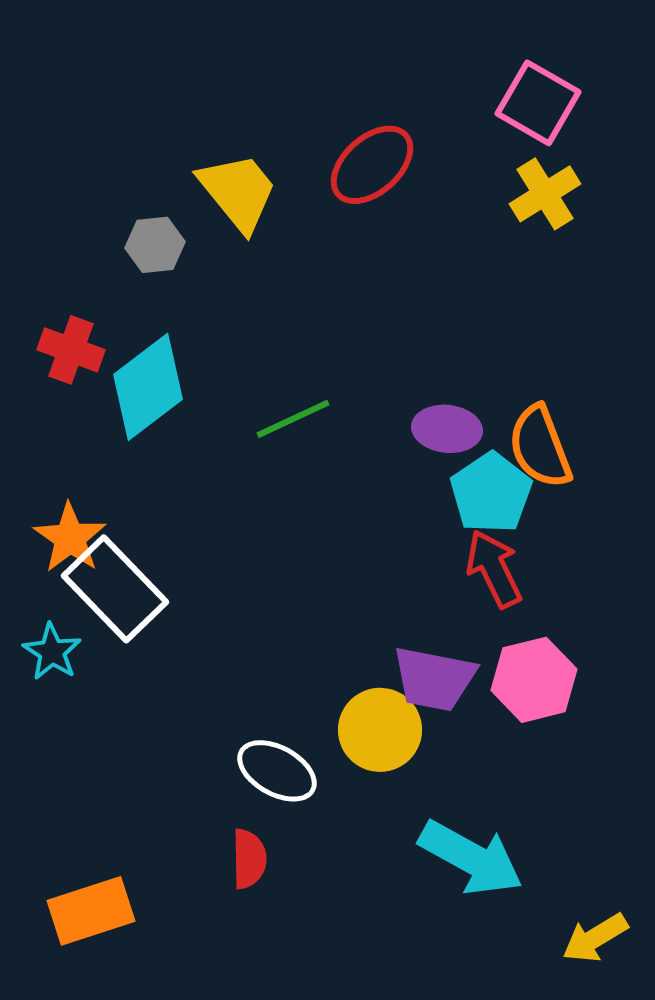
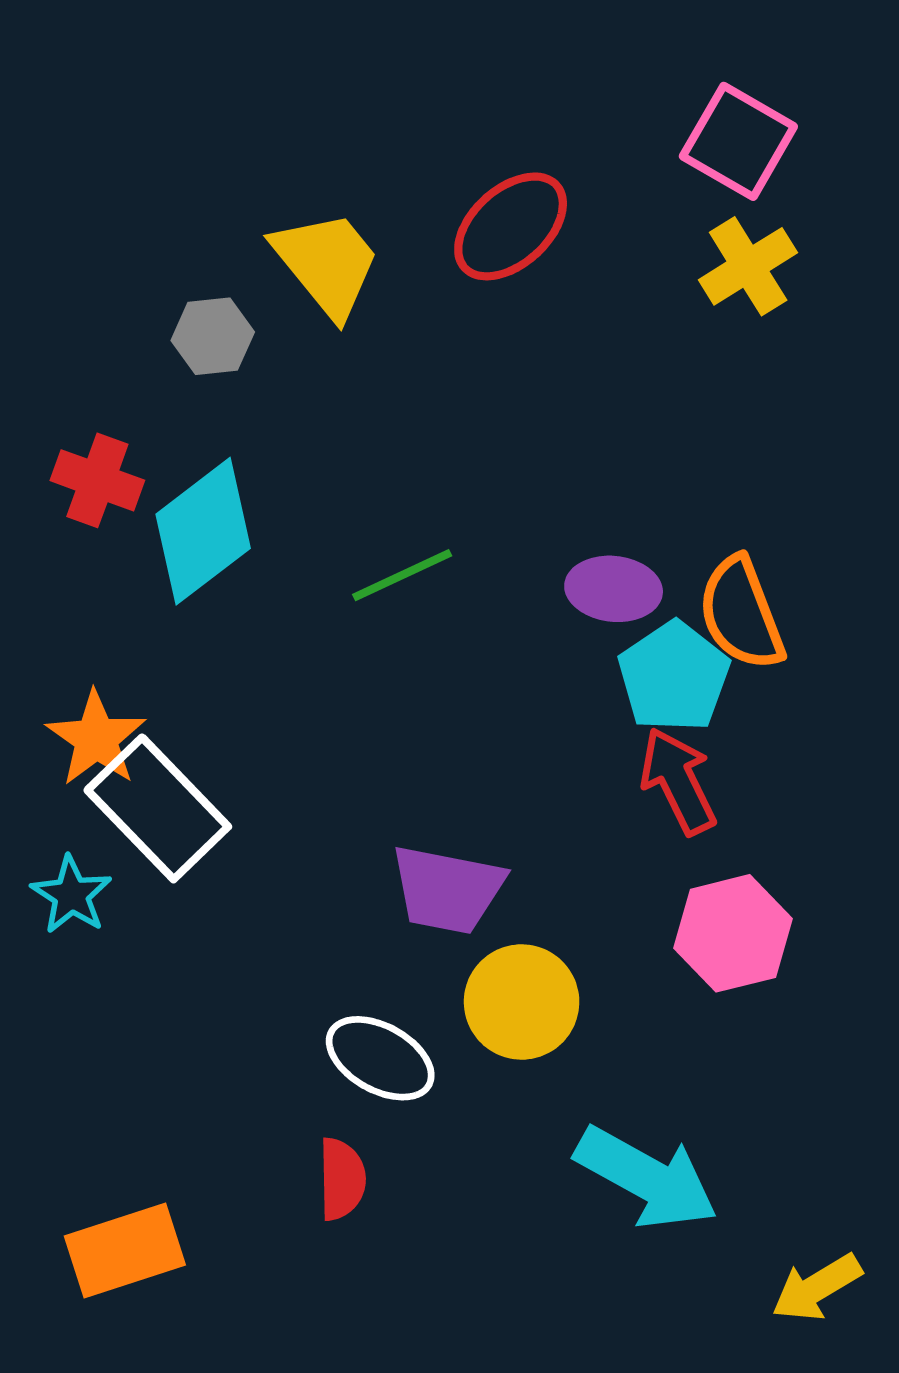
purple trapezoid: (434, 679) -> (447, 889), moved

